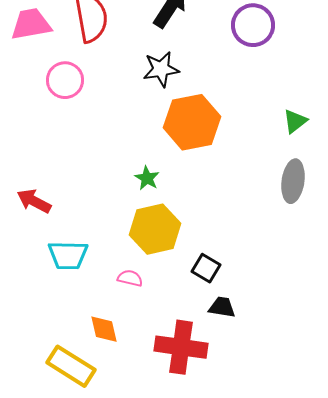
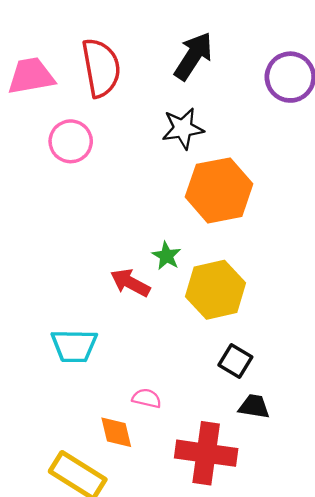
red arrow: (34, 201) -> (130, 283), moved
yellow hexagon: (155, 229) -> (216, 290), moved
pink semicircle: (130, 278) -> (147, 398), moved

